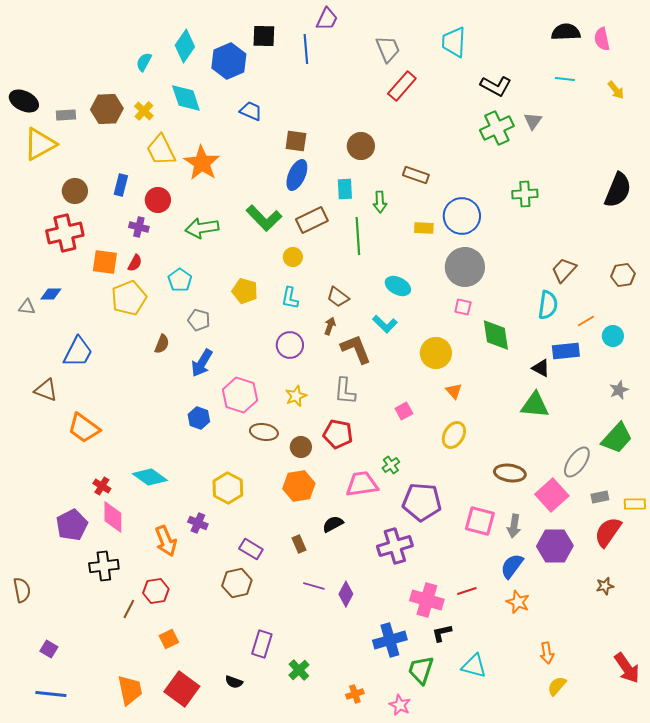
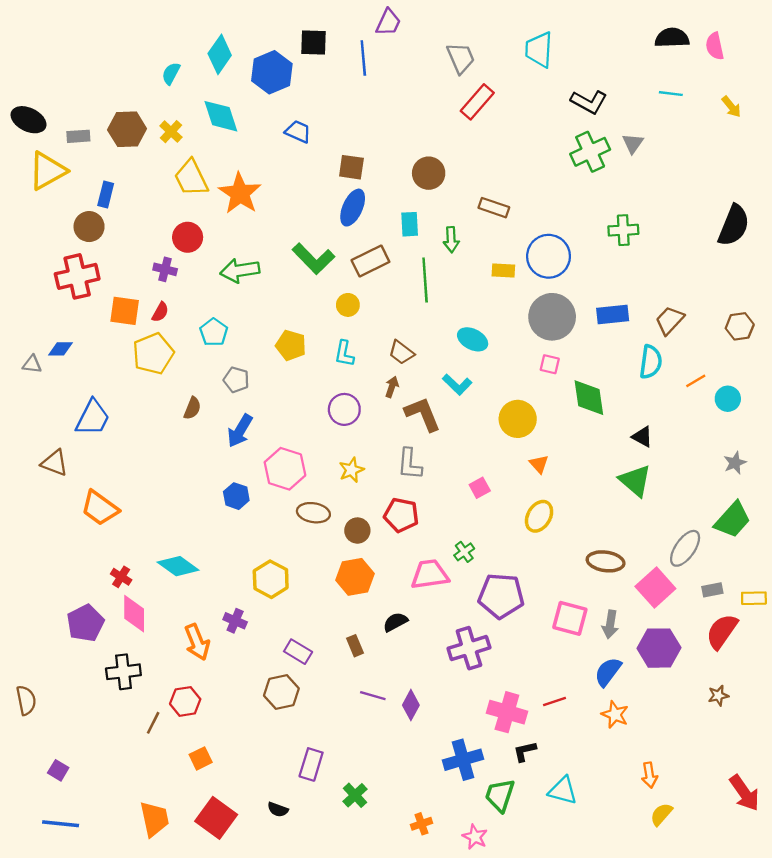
blue rectangle: (121, 185) -> (106, 195), moved
blue rectangle: (566, 351) -> (613, 314), moved
green triangle: (535, 405) -> (635, 481), turned 36

